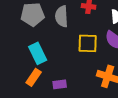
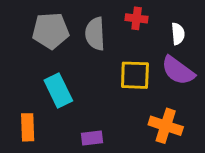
orange rectangle: (34, 77) -> (28, 127), moved, turned -36

